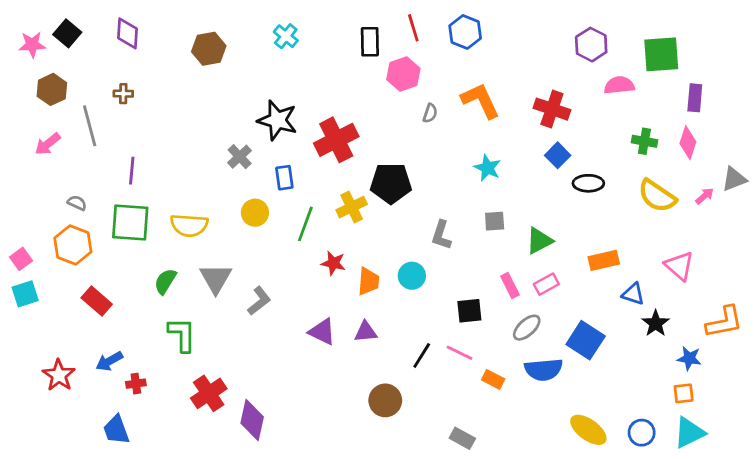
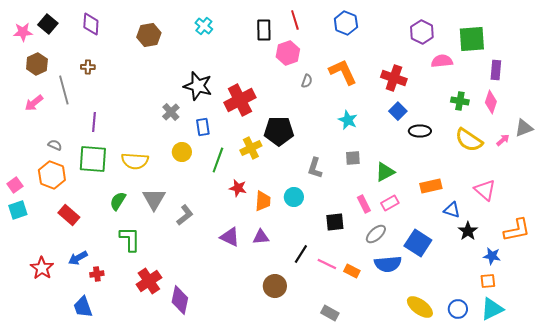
blue hexagon: (465, 32) -> (346, 23), moved
pink line: (459, 353) -> (327, 264), moved

